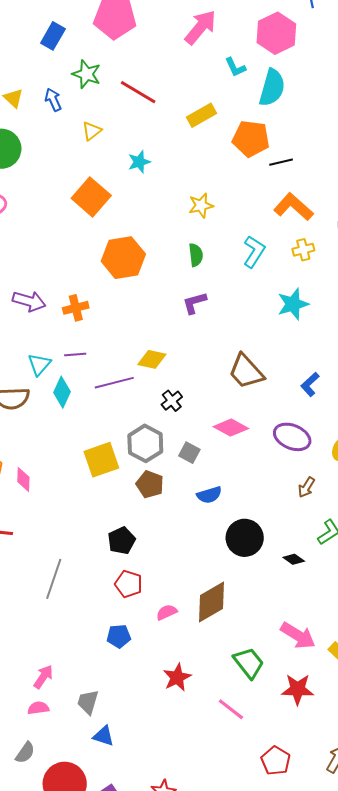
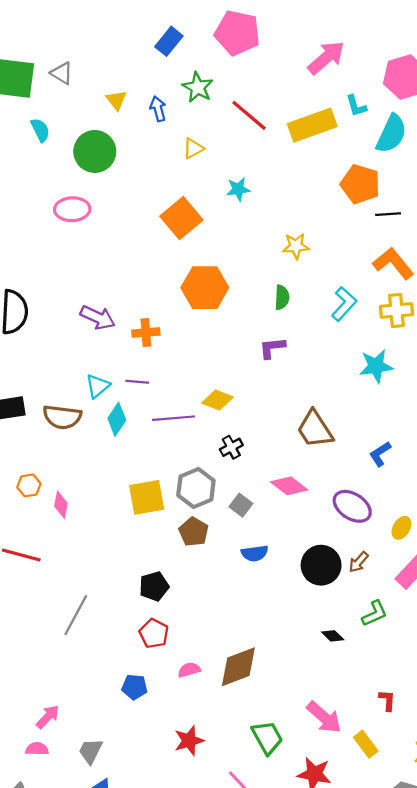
yellow rectangle: (202, 115) -> (312, 125), moved, size x1.5
yellow cross: (303, 250) -> (396, 310), size x1.4
black circle: (245, 538) -> (321, 565), moved

